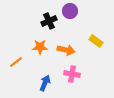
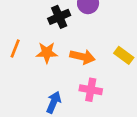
yellow rectangle: (96, 41) -> (124, 55), moved
orange line: (16, 62) -> (15, 48), moved, turned -32

